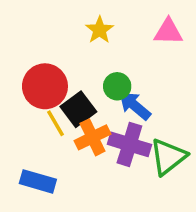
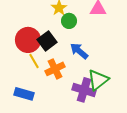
green circle: (117, 86) -> (69, 21), moved
black square: (78, 109) -> (47, 41), moved
purple cross: (129, 144) -> (84, 90), moved

